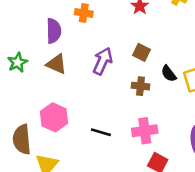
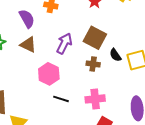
purple semicircle: (54, 31) -> (27, 19), turned -30
brown square: (142, 52) -> (95, 38), size x1.6
pink hexagon: (54, 117) -> (49, 74), moved

